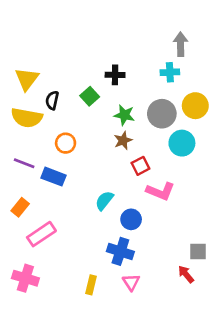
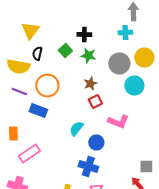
yellow triangle: (27, 79) -> (30, 30), moved
green star: (124, 115) -> (88, 56), moved
orange circle: (66, 143) -> (47, 86), size x1.5
purple line: (24, 163) -> (19, 92), moved
red square: (140, 166) -> (95, 102), moved
orange rectangle: (20, 207) -> (13, 134), turned -40

